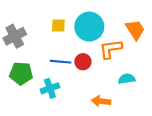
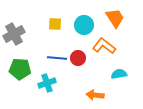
cyan circle: (89, 27) -> (84, 25), size x0.7
orange trapezoid: (135, 30) -> (115, 18), moved
orange L-shape: (111, 49) -> (104, 46), turned 45

